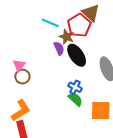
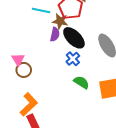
purple semicircle: (59, 48) -> (55, 34), turned 48
blue cross: (75, 87) -> (73, 59), moved, turned 32

